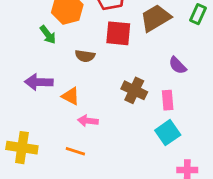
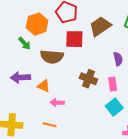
brown semicircle: (85, 56) -> (52, 57), size x1.6
purple semicircle: (178, 65) -> (118, 59), turned -144

